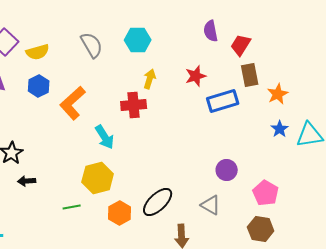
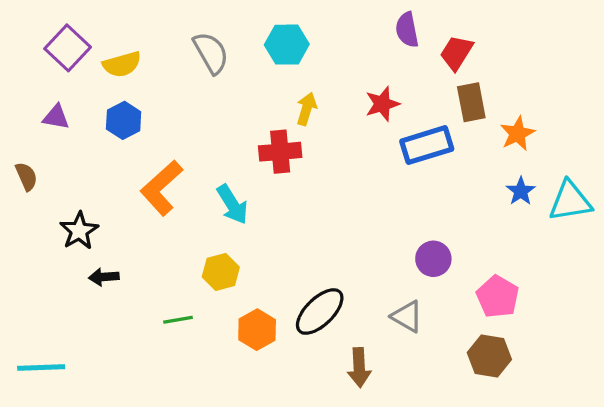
orange L-shape: (73, 103) -> (161, 188), moved
yellow hexagon: (98, 178) -> (221, 272), size x0.7

